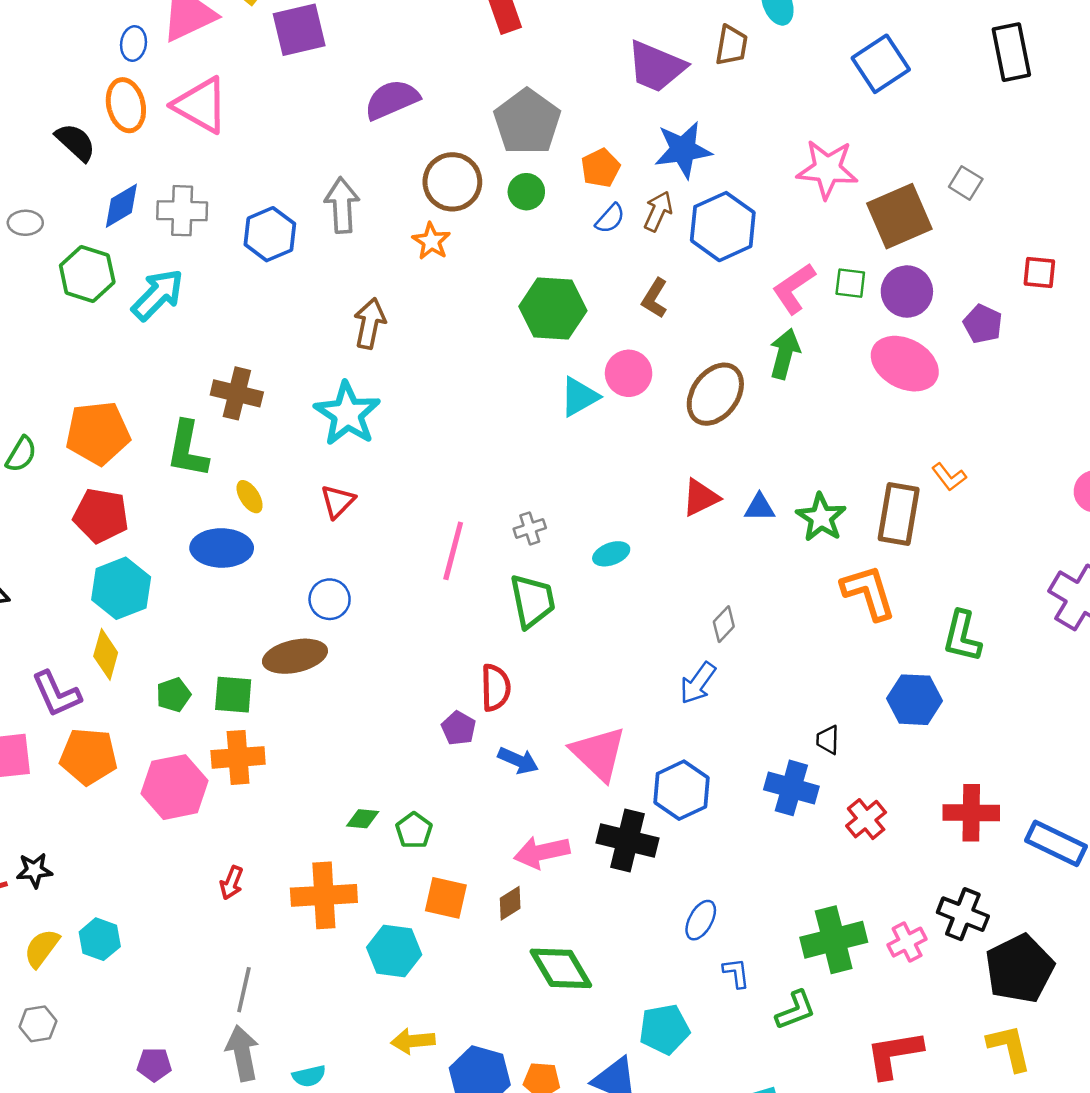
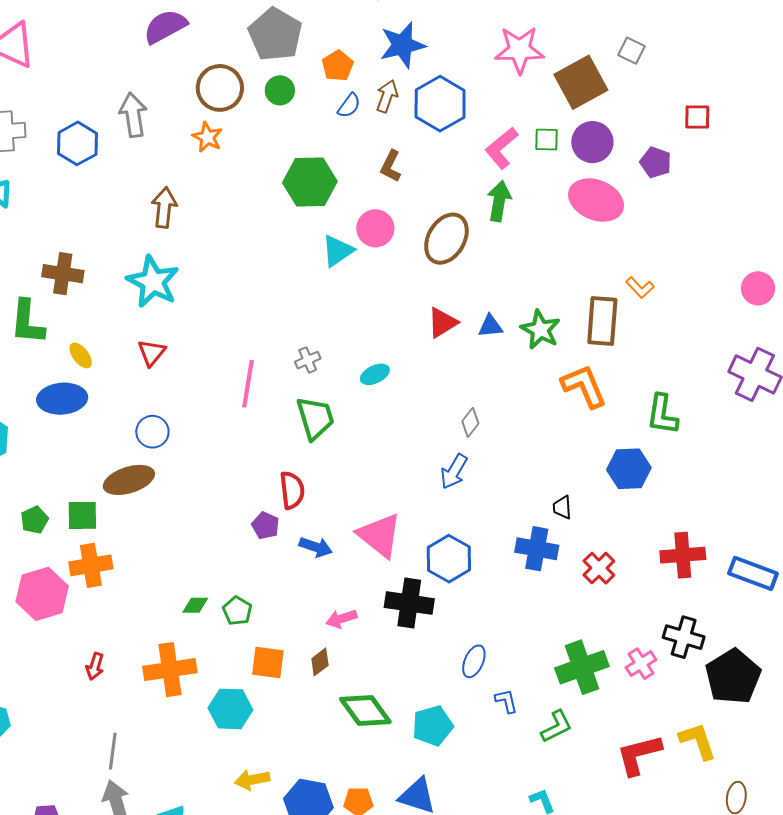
pink arrow: (542, 852) -> (341, 619), size x0.7
cyan pentagon: (664, 1029) -> (433, 726), moved
yellow L-shape: (1009, 1048) -> (698, 741), moved

